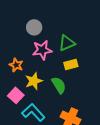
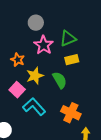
pink star: (42, 50) -> (44, 45), turned -30

